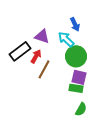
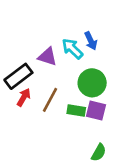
cyan arrow: (66, 39) -> (72, 49), moved
red arrow: (36, 56) -> (24, 97), moved
green rectangle: (76, 88) -> (76, 110), moved

